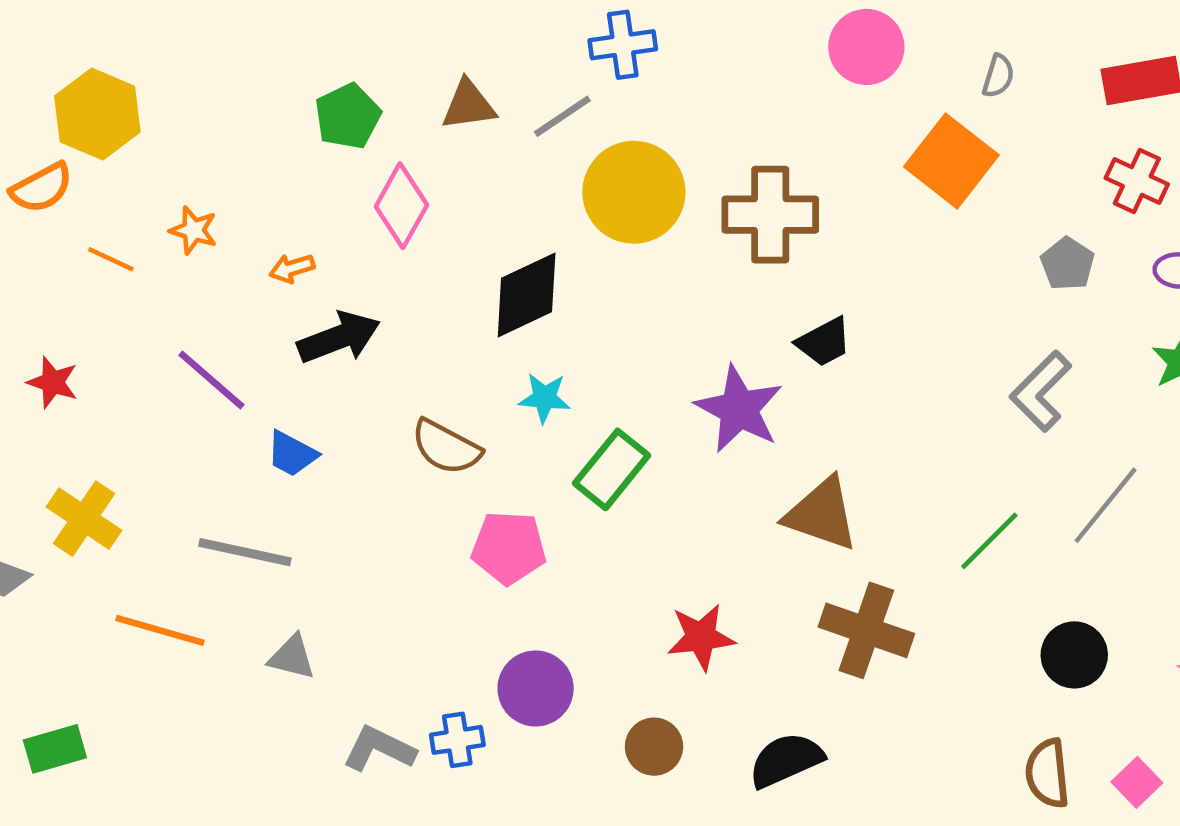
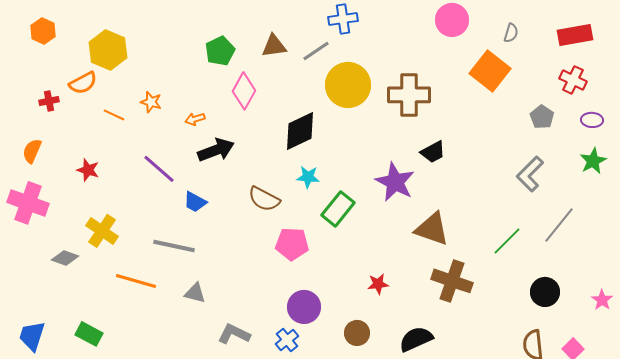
red star: (701, 637) -> (378, 284), size x0.7
blue cross: (457, 740) -> (287, 340), moved, turned -30
green rectangle: (55, 749) -> (89, 334), turned 44

